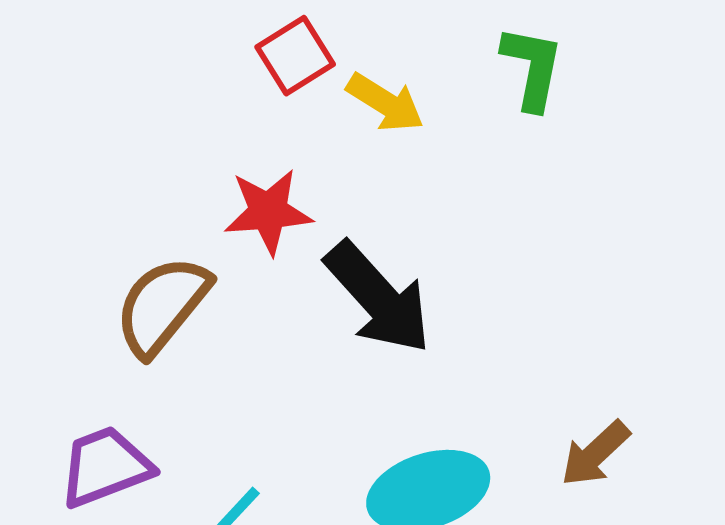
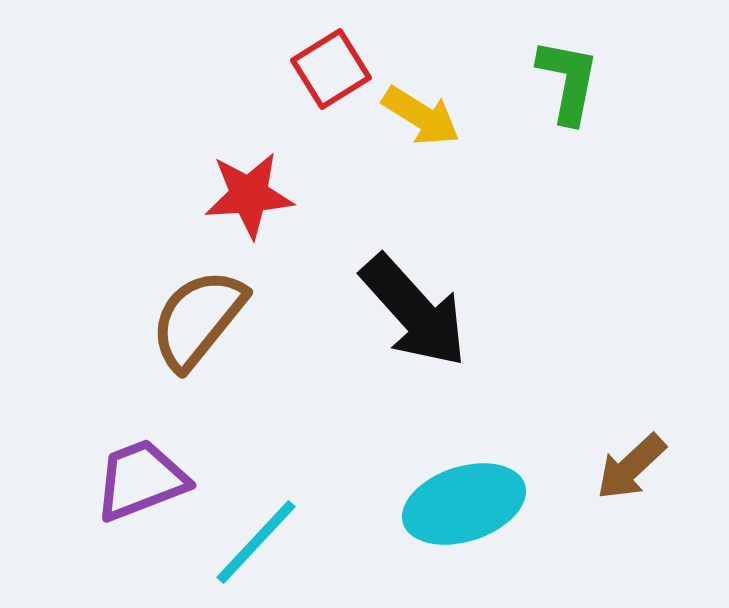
red star: (268, 212) -> (249, 195), moved

